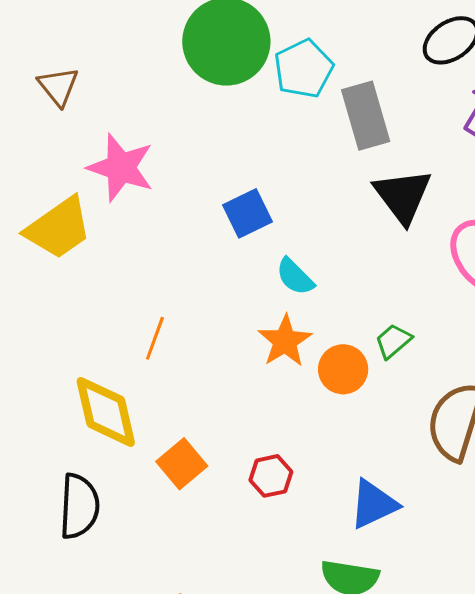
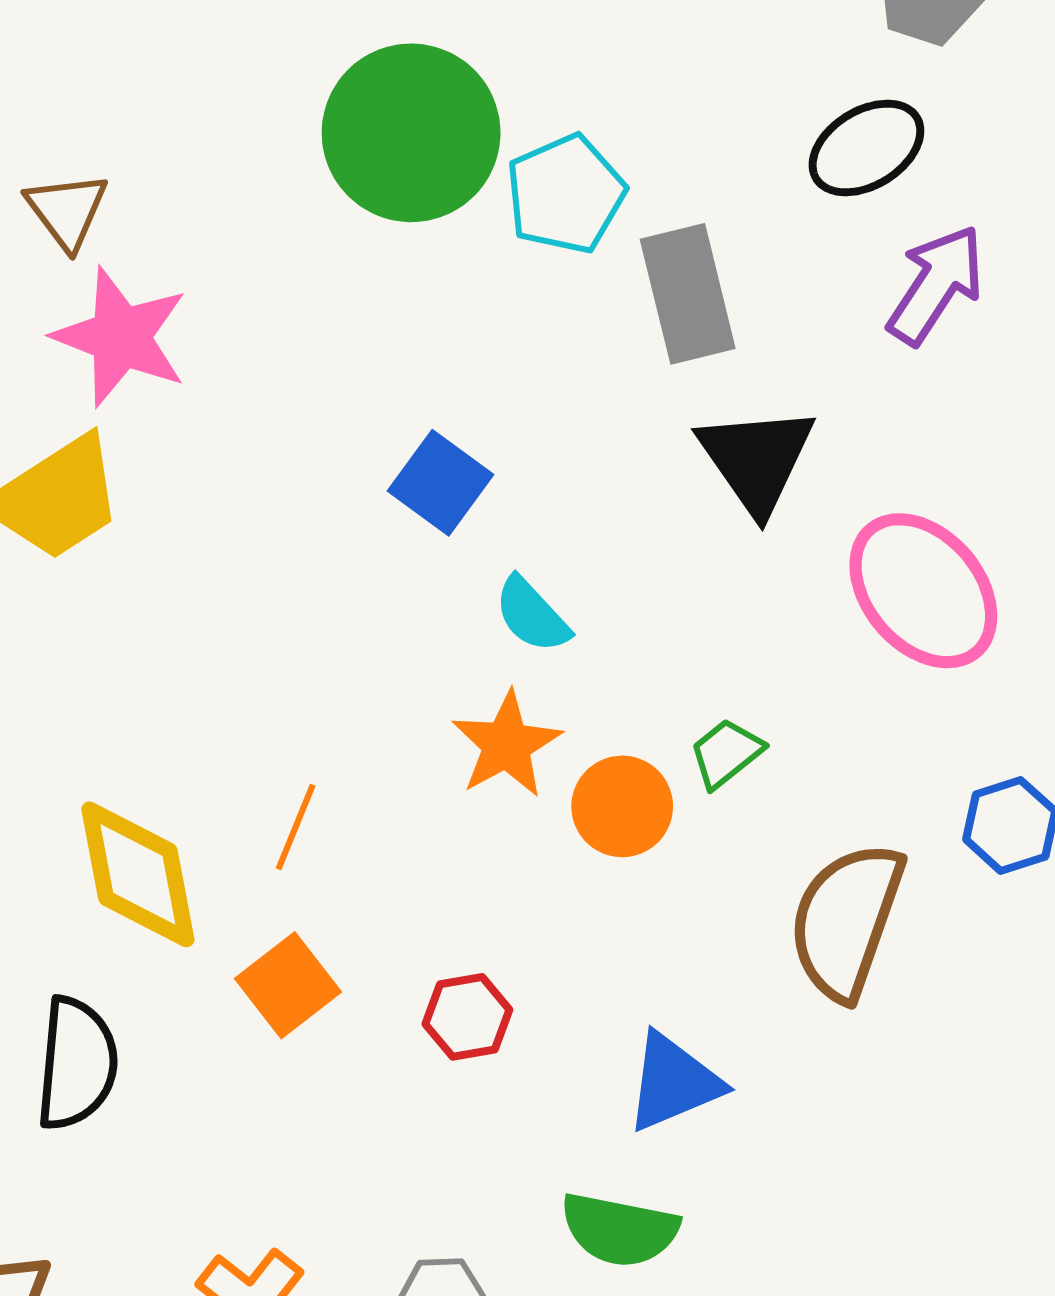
pink star: (121, 168) -> (121, 337), moved
blue square: (247, 213) -> (441, 483), turned -30
orange line: (155, 338) -> (296, 827), moved

